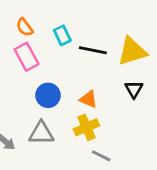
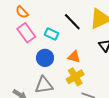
cyan rectangle: (62, 35) -> (51, 34), moved, turned -32
black line: (93, 50) -> (72, 22), turned 42

